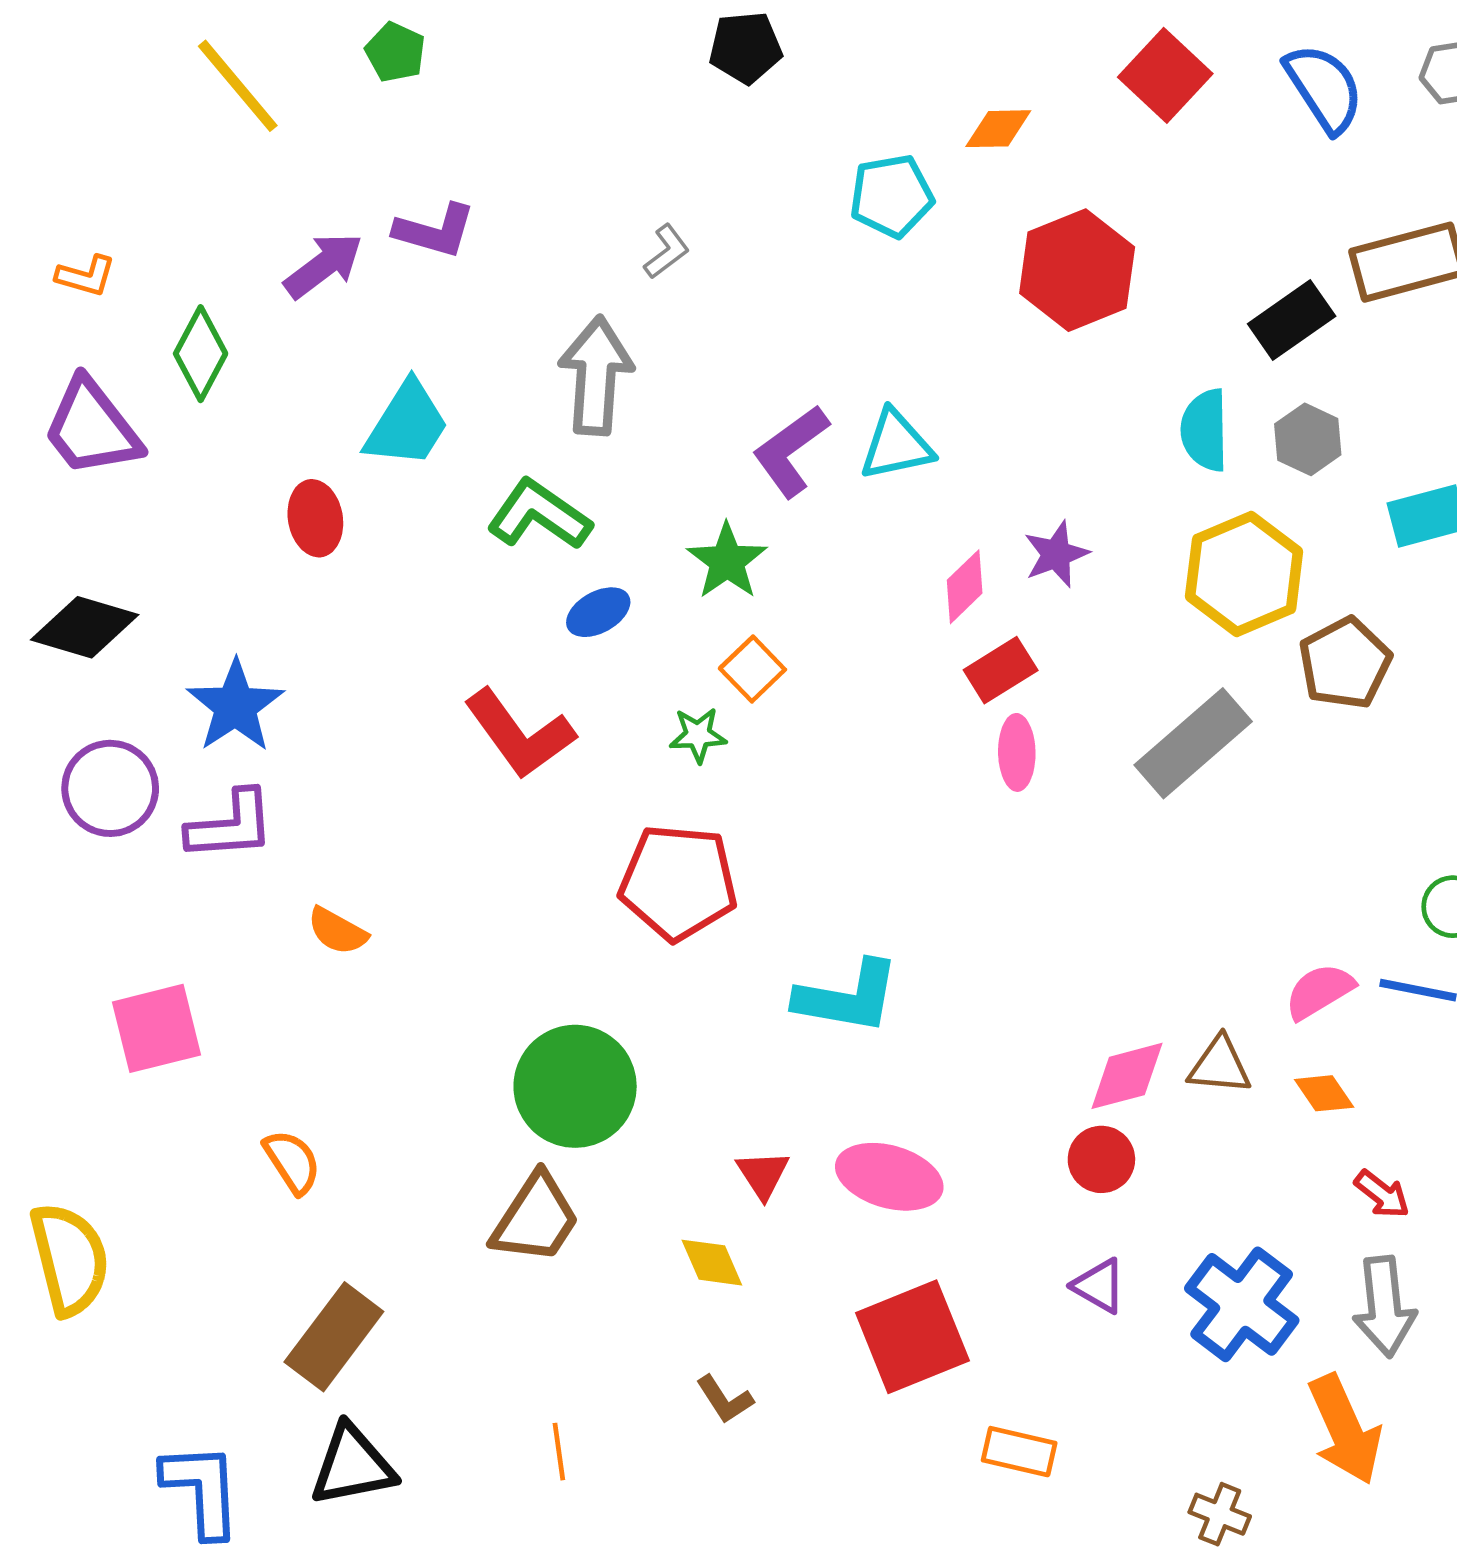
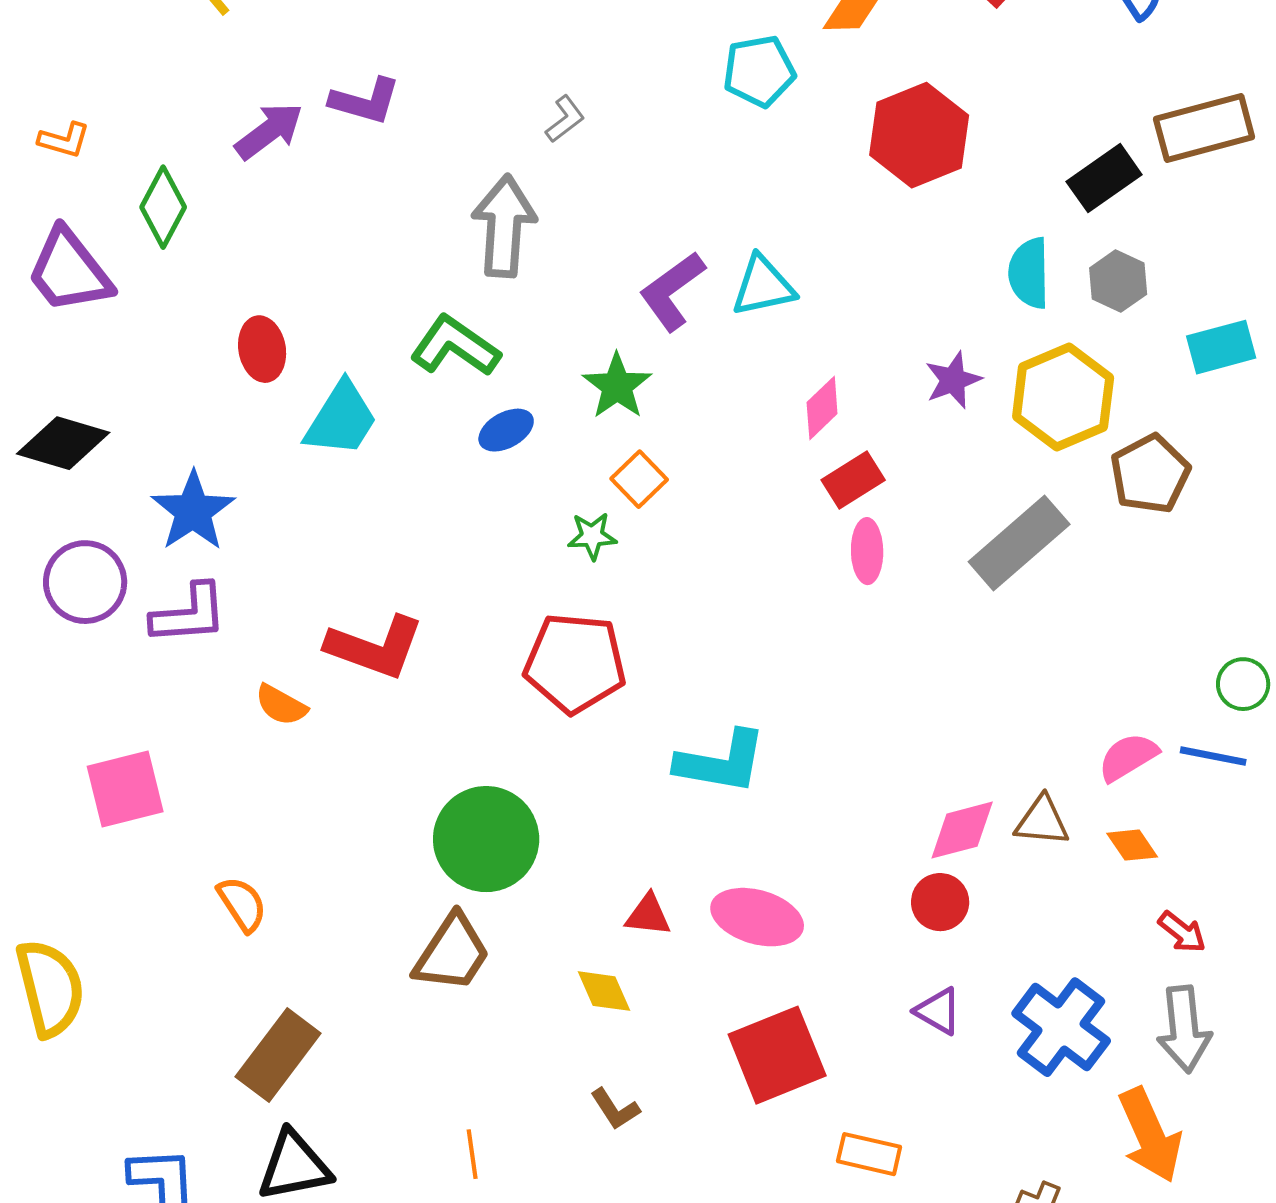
cyan trapezoid: (407, 424) -> (341, 419), moved
purple star: (1056, 554) -> (953, 380), moved
red L-shape: (519, 734) -> (375, 647), moved, turned -34
red triangle: (763, 1174) -> (648, 915), turned -51

